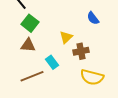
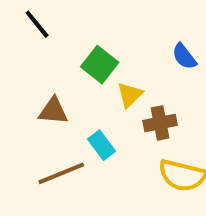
green square: (30, 23) -> (100, 65), moved

